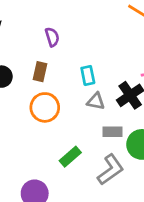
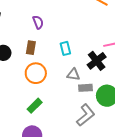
gray triangle: (96, 101) -> (73, 75), moved
green rectangle: (70, 157) -> (35, 106), moved

